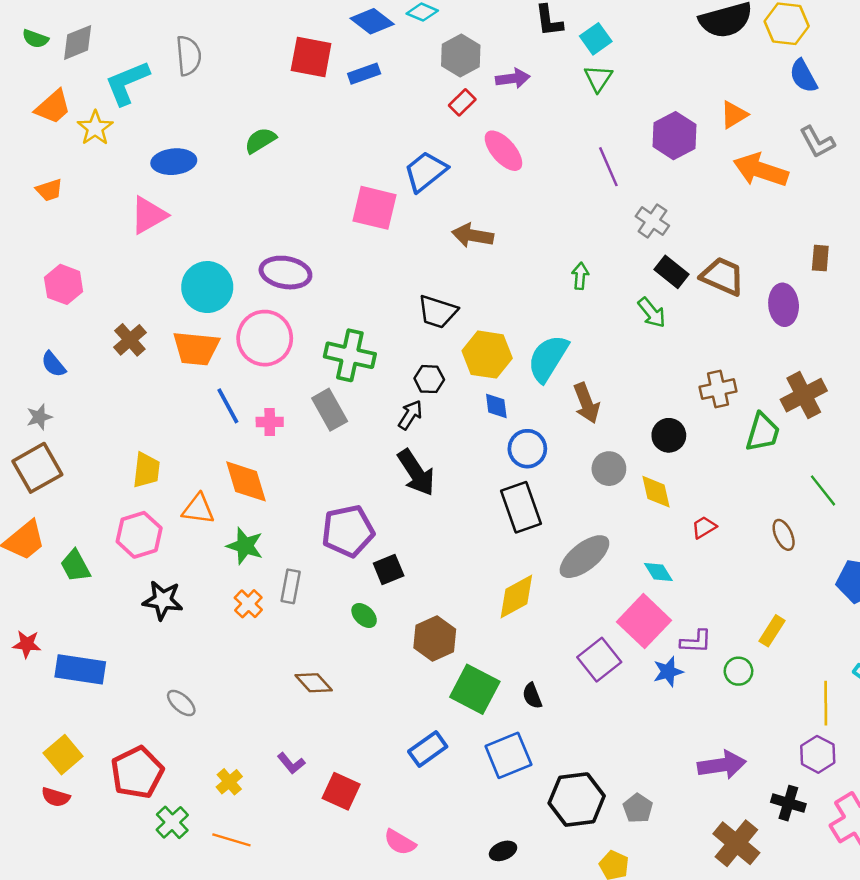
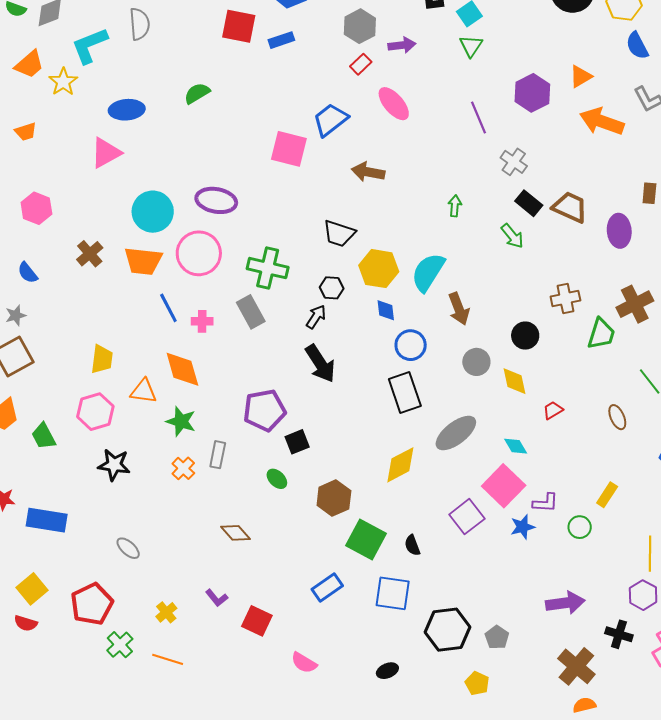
blue square: (508, 755) -> (393, 593), turned 30

